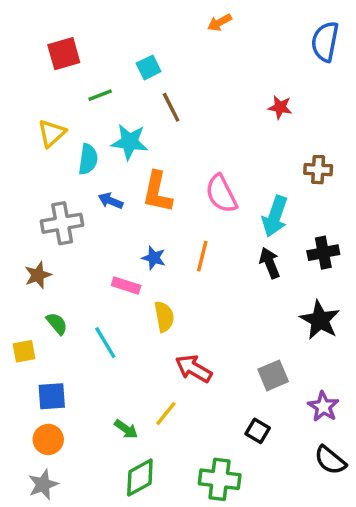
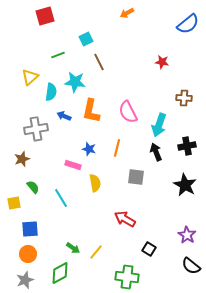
blue semicircle: (325, 42) -> (188, 24), turned -140
red square: (64, 54) -> (45, 16), moved
red arrow: (194, 369) -> (125, 219), moved
gray square: (273, 375) -> (136, 177), moved, turned 30
yellow line: (166, 414) -> (96, 252), moved
green diamond: (140, 478) -> (60, 273), moved

